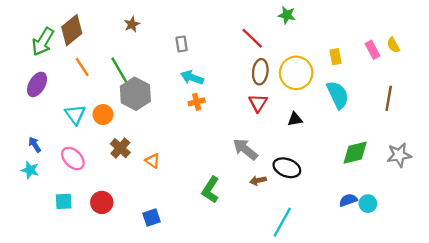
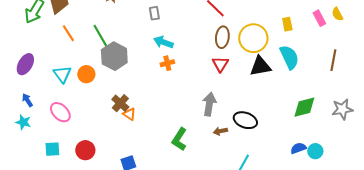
purple ellipse: (37, 84) -> (25, 64), moved
black triangle: (295, 119) -> (260, 66), moved, size x1.6
brown cross: (120, 148) -> (120, 103), moved
gray arrow: (245, 149) -> (209, 104), turned 60

